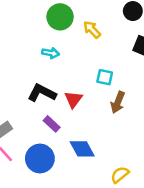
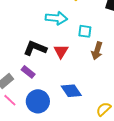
cyan arrow: (51, 53) -> (56, 18), moved, size x1.5
purple rectangle: (52, 124) -> (28, 72), moved

